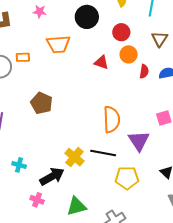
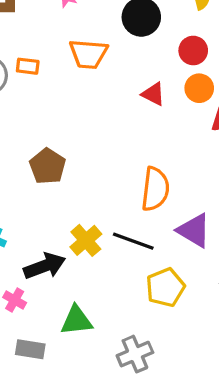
brown pentagon: (42, 103) -> (48, 166), moved
purple triangle: (139, 141) -> (194, 230), turned -35
yellow pentagon: (127, 178) -> (165, 287), turned -30

